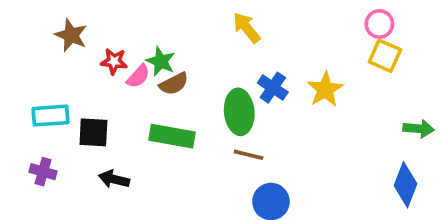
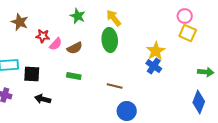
green star: (161, 61) -> (78, 16), moved
blue cross: (273, 88) -> (154, 66), moved
green ellipse: (239, 112) -> (110, 40), moved
green rectangle: (172, 136) -> (74, 76), size x0.6

